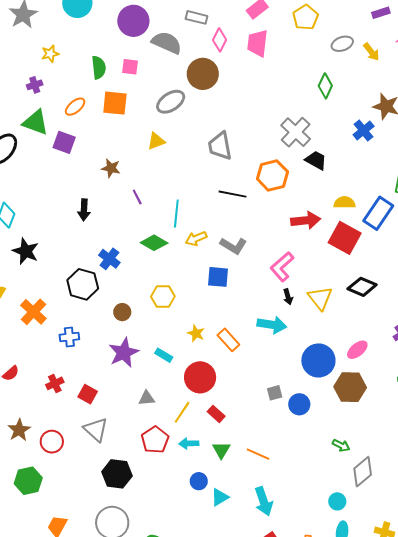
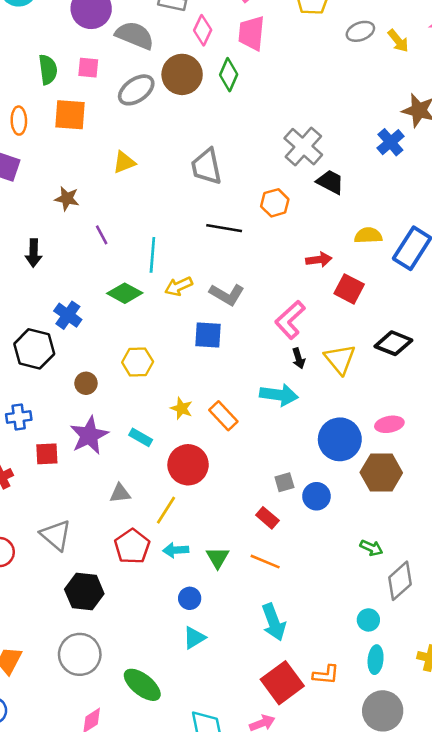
green diamond: (325, 86) -> (229, 75), moved
gray ellipse: (171, 102) -> (136, 90), moved
orange ellipse: (75, 107) -> (19, 121), turned -50
orange hexagon: (272, 175) -> (275, 203), size x0.7
red arrow: (306, 220) -> (319, 260), size x0.7
red square: (345, 238) -> (349, 289), moved, size x0.7
pink ellipse: (357, 350) -> (389, 424), turned 30
red square: (88, 394) -> (47, 454), moved, turned -30
red rectangle: (216, 414) -> (267, 518), moved
cyan triangle: (220, 497) -> (194, 638), moved

